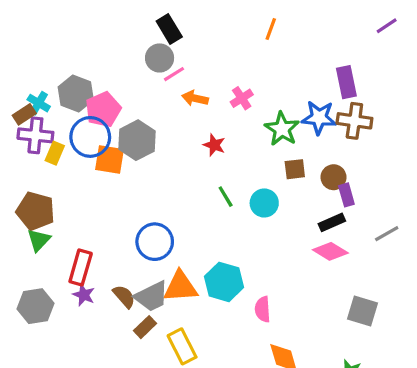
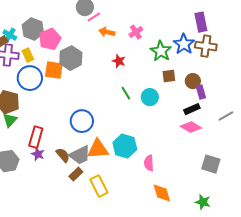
blue star: (319, 118) -> (184, 44), turned 30
blue circle: (90, 137) -> (30, 78), moved
yellow rectangle: (55, 153) -> (28, 55), moved, turned -48

